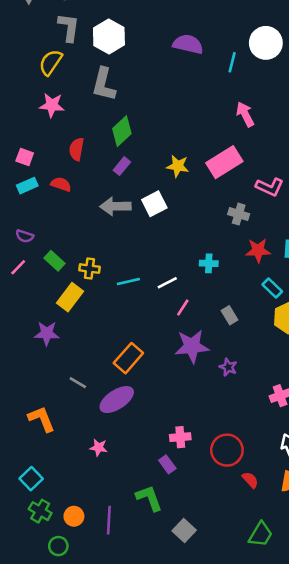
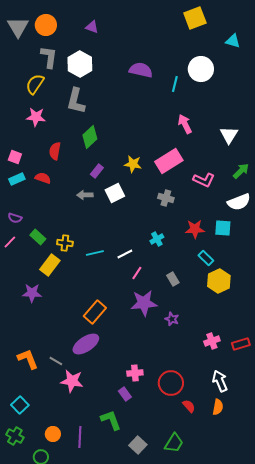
purple rectangle: (122, 166) -> (97, 171), moved
gray arrow: (115, 206) -> (85, 195), size x0.7
gray cross: (239, 214) -> (166, 198), moved
cyan cross: (209, 263) -> (157, 239), turned -32
gray line: (78, 383) -> (56, 361), moved
pink star: (99, 447) -> (72, 381), size x1.6
green cross: (40, 511) -> (15, 436), moved
green trapezoid: (261, 534) -> (174, 443), moved

